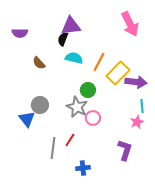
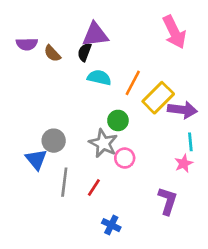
brown semicircle: (39, 63) -> (52, 53), moved
gray line: (53, 148) -> (64, 182), moved
blue cross: (83, 168) -> (111, 225), turned 32

